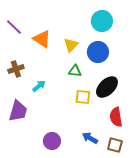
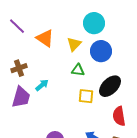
cyan circle: (102, 21) -> (94, 23), moved
purple trapezoid: (18, 111) -> (21, 97), moved

